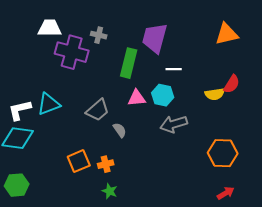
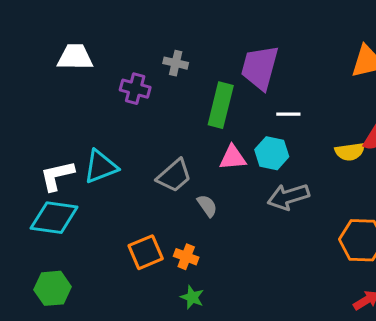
white trapezoid: (50, 28) -> (75, 57), moved
purple cross: (72, 52) -> (135, 89), size x0.6
orange cross: (106, 164) -> (186, 257), turned 35

